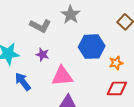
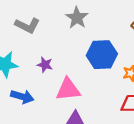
gray L-shape: (40, 26) -> (27, 25), moved
blue arrow: (23, 82) -> (22, 97), turned 144

